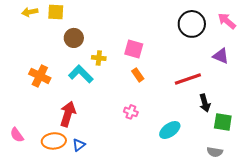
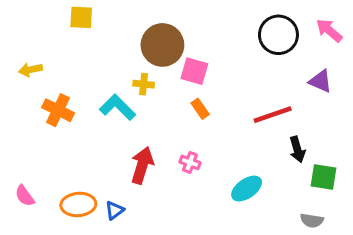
yellow arrow: (30, 12) -> (30, 70), moved
brown circle: (74, 38) -> (162, 45), moved, size x1.5
red arrow: (68, 114) -> (142, 165), moved

